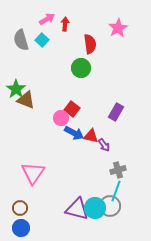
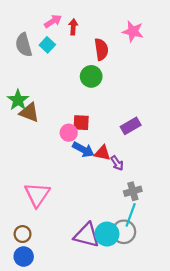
pink star: (118, 28) -> (133, 31), turned -30
red square: (72, 109) -> (81, 123), turned -35
purple rectangle: (116, 112) -> (131, 126), turned 30

